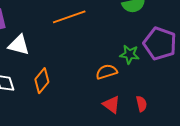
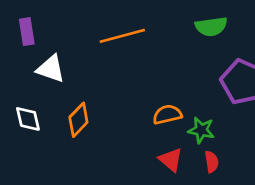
green star: (130, 54) -> (201, 130), moved

